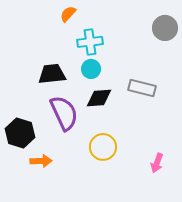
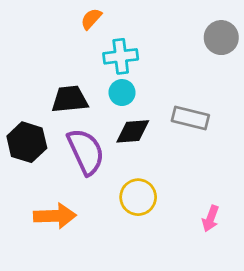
black hexagon: (20, 133) -> (27, 142), moved
orange arrow: (41, 161) -> (55, 216), size x1.4

